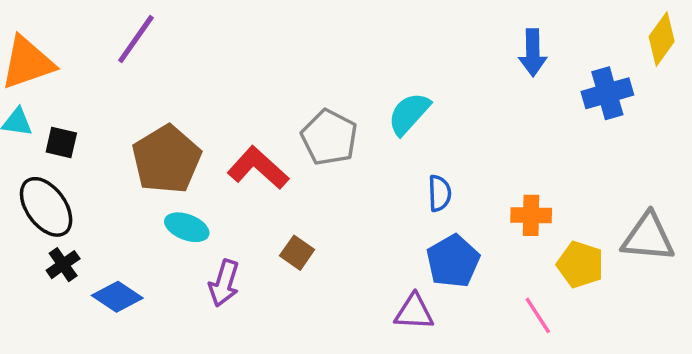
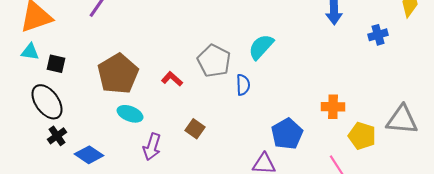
blue cross: (607, 93) -> (378, 35), size x0.7
red L-shape: (258, 168) -> (172, 79), size x0.6
blue semicircle: (439, 193) -> (243, 85), moved

